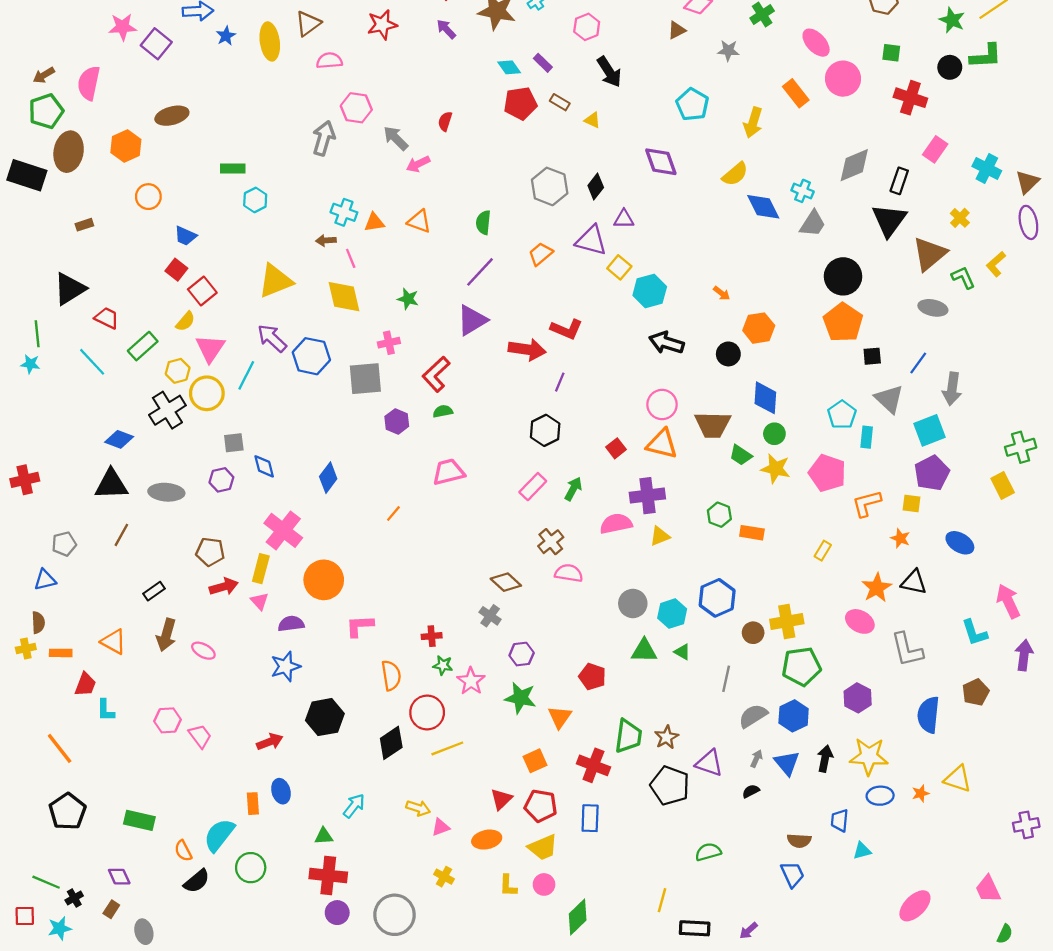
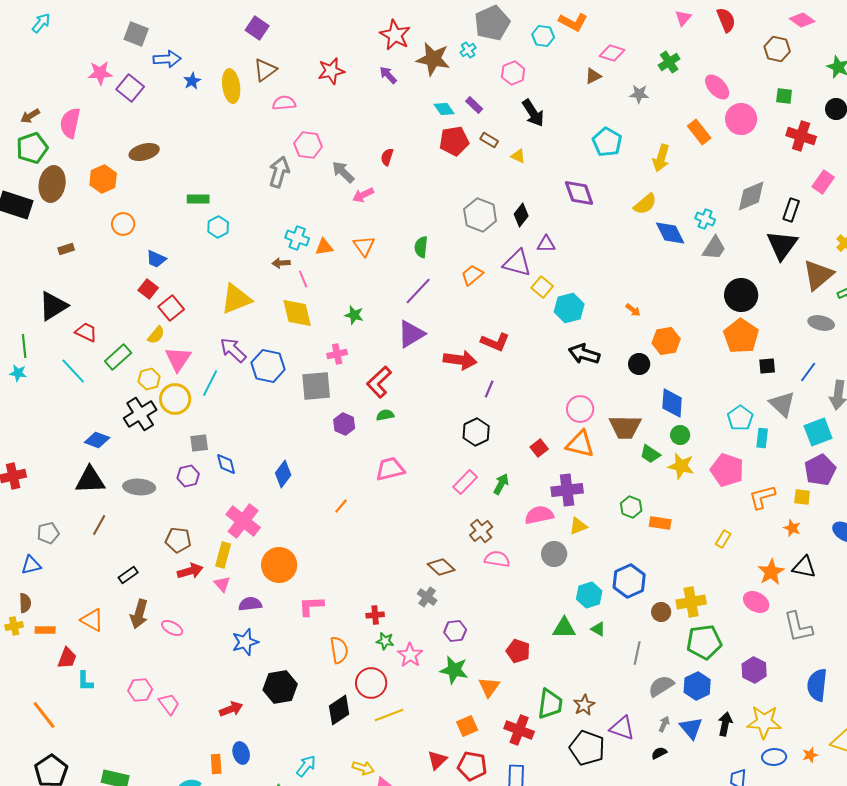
orange triangle: (419, 221) -> (364, 246), turned 35
gray circle: (633, 603) -> (554, 554), moved

